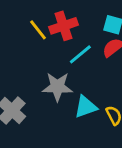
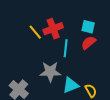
cyan line: (80, 54) -> (66, 48), turned -42

